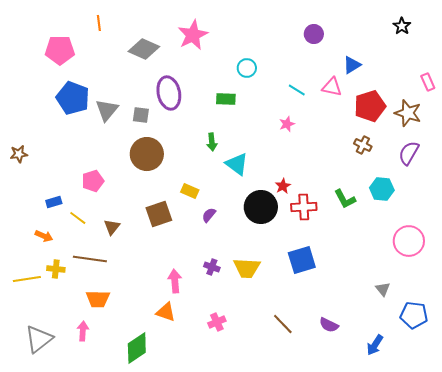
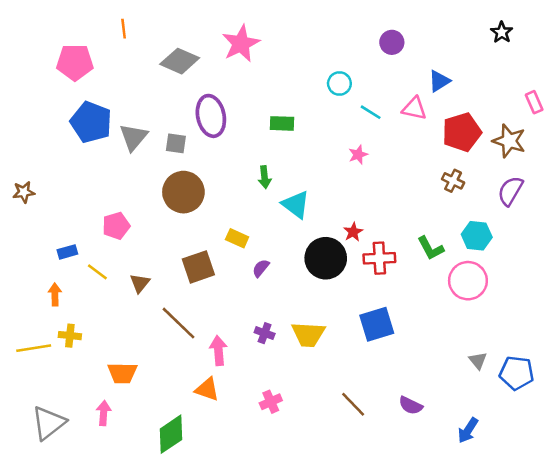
cyan circle: (247, 68) -> (339, 83), moved
orange arrow: (44, 236) -> (55, 294), turned -114
pink circle: (409, 241) -> (468, 281), moved
brown line: (90, 259) -> (178, 323), moved, turned 36
blue pentagon: (414, 315) -> (517, 373), moved

